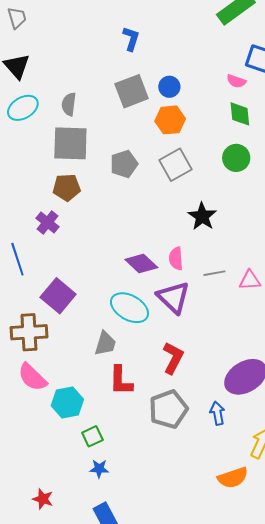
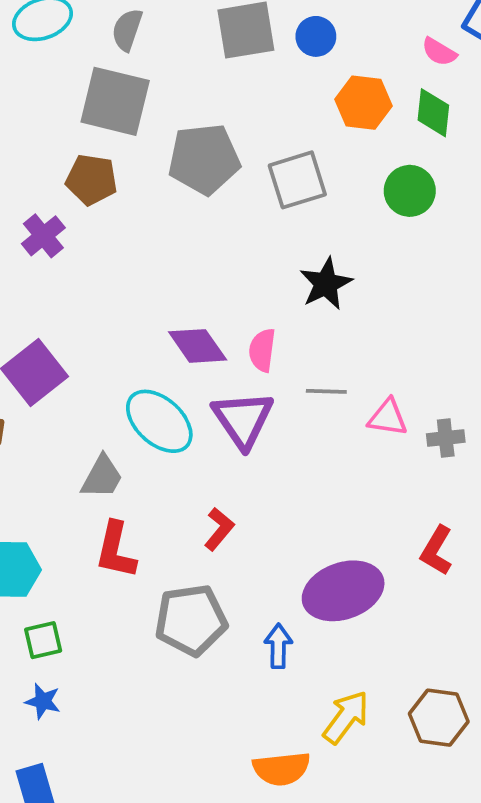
orange hexagon: (170, 120) -> (364, 103), moved
gray pentagon: (124, 164) -> (204, 159), size x1.4
red L-shape: (173, 358) -> (219, 529), size x0.7

